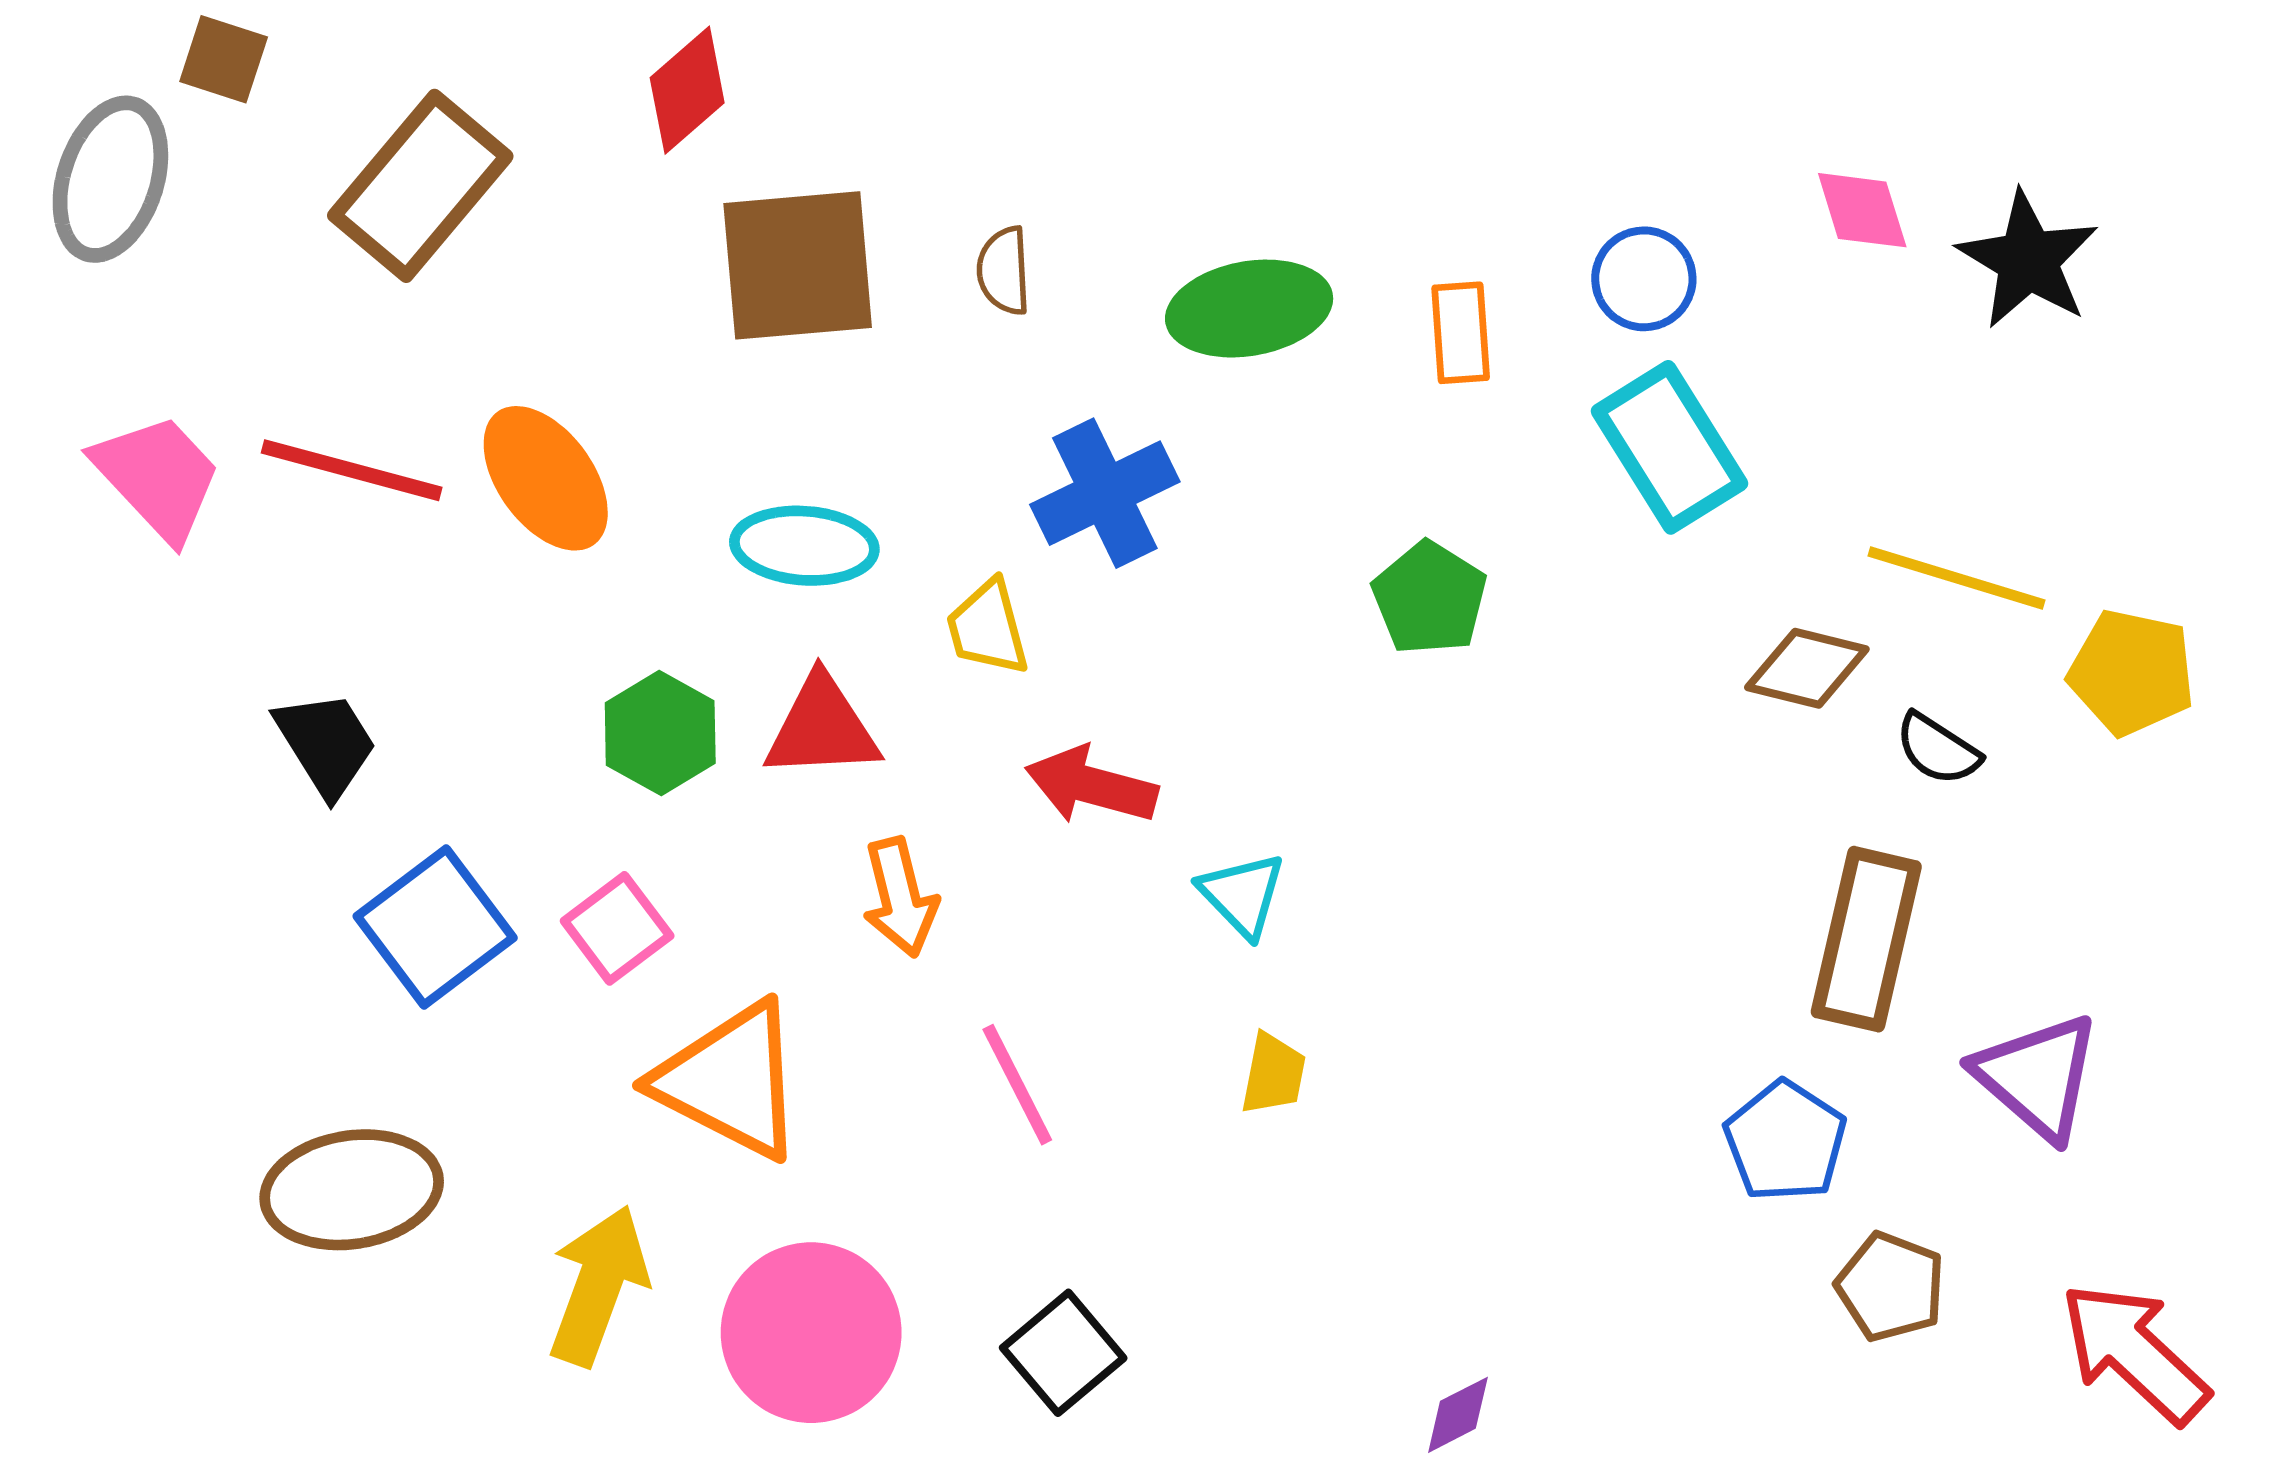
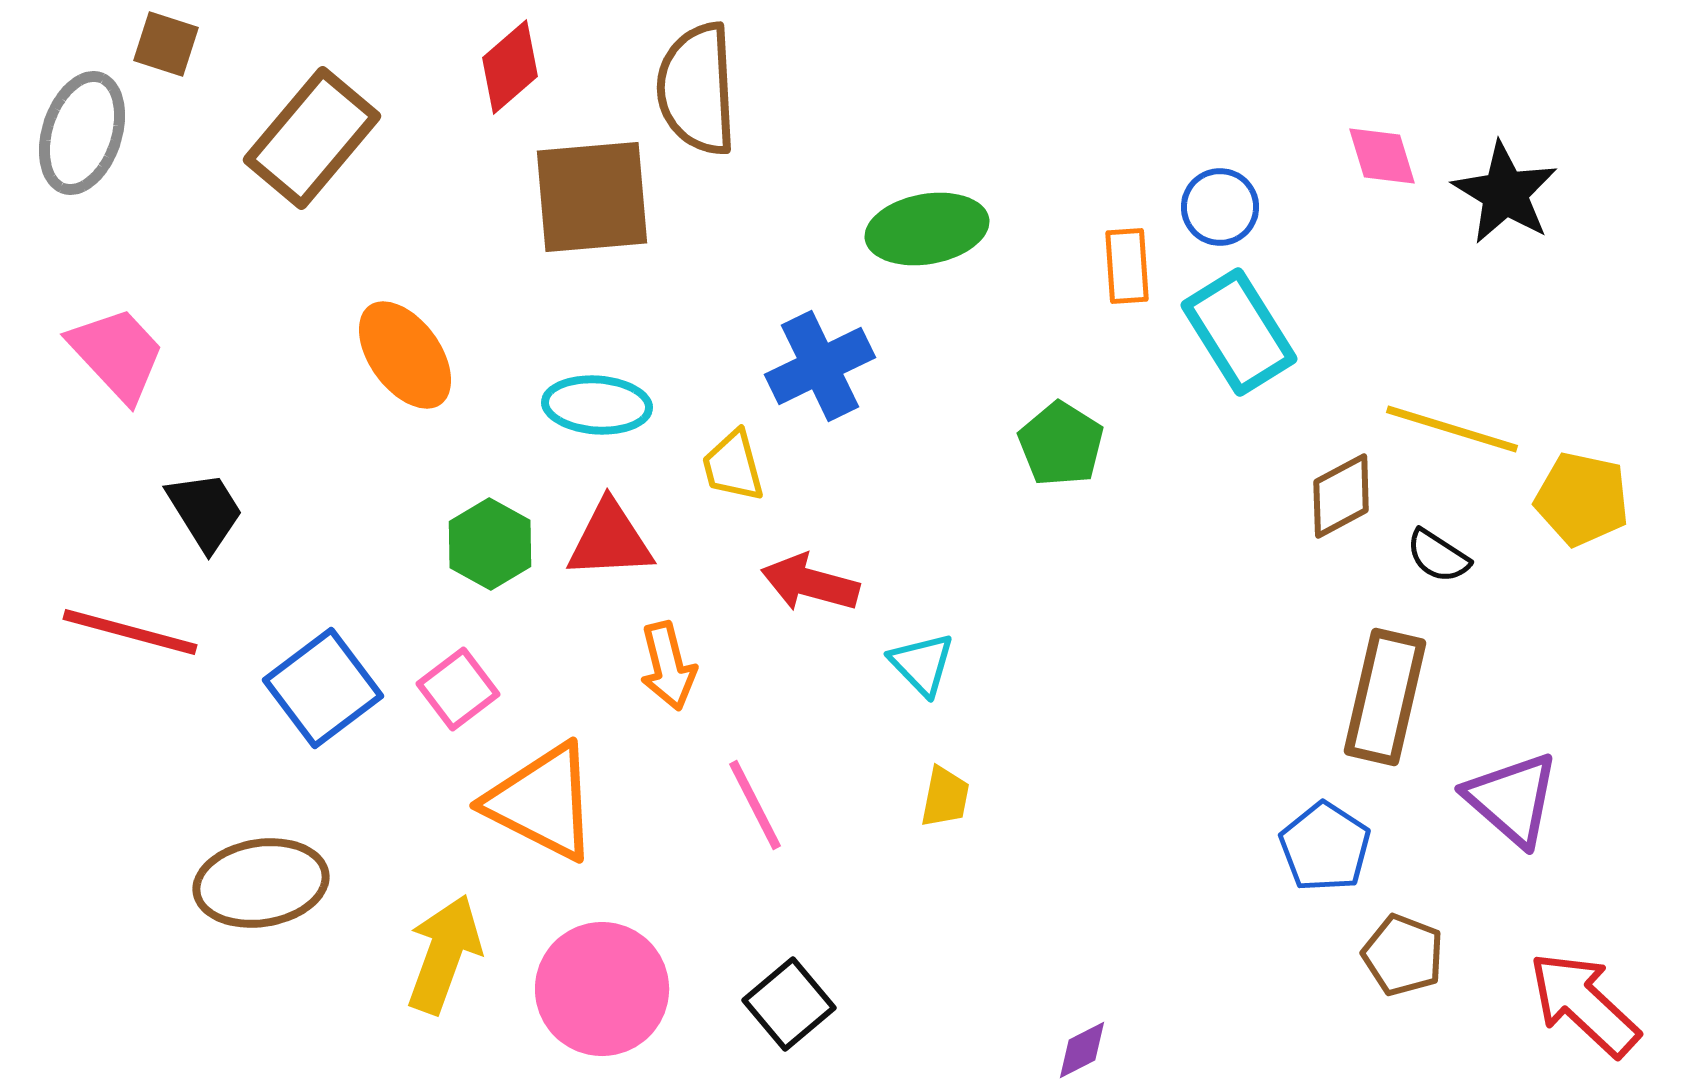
brown semicircle: (1004, 271) -> (697, 89), moved, size x2.0
orange rectangle: (1461, 333) -> (1127, 266), moved
red line: (352, 470) -> (130, 632), moved
brown diamond: (1807, 668) -> (1341, 496), turned -42
black trapezoid: (326, 744) -> (205, 511), moved

